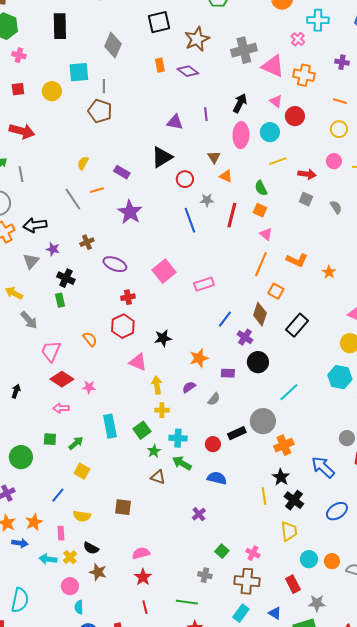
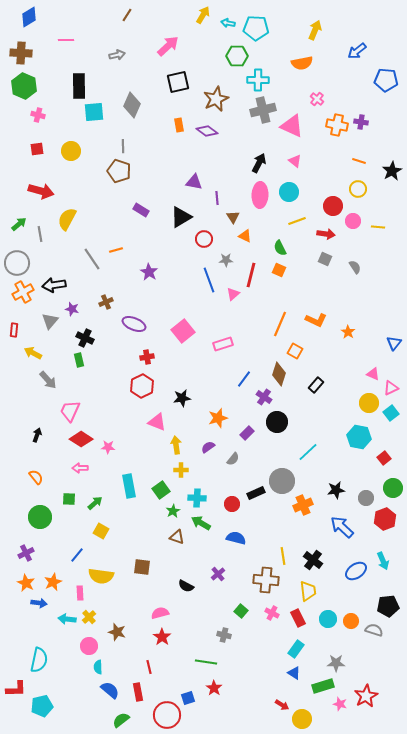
cyan cross: (318, 20) -> (258, 80), moved
cyan square: (79, 72) -> (94, 112), moved
orange cross: (304, 75) -> (337, 125), moved
purple line: (206, 114) -> (217, 198), moved
red circle: (295, 116) -> (333, 206), moved
yellow semicircle: (83, 163) -> (67, 219), moved, size x1.6
purple rectangle: (122, 172) -> (141, 210), moved
purple star: (130, 212) -> (149, 272), size x0.7
pink triangle: (266, 234) -> (233, 294), moved, turned 40
black rectangle: (297, 325) -> (316, 385), size x0.7
orange semicircle: (90, 339) -> (36, 477), moved
purple rectangle: (228, 373) -> (247, 433), turned -48
black arrow: (16, 391) -> (37, 435), moved
black star: (281, 477) -> (336, 490), moved, turned 30
yellow semicircle: (82, 516) -> (101, 576), size x1.4
black semicircle: (91, 548) -> (186, 586), moved
brown cross: (247, 581) -> (266, 580), moved
red rectangle: (293, 584) -> (298, 618), moved
red line: (145, 607) -> (149, 667), moved
cyan rectangle: (241, 613) -> (296, 649), moved

